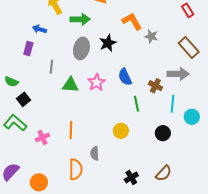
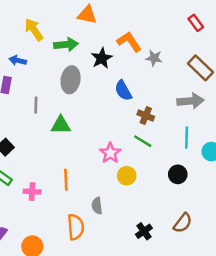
black star: (108, 43) -> (102, 58), moved
blue semicircle: (125, 77) -> (123, 91), moved
pink star: (97, 82) -> (110, 153), moved
brown cross: (155, 86) -> (146, 116), moved
green line: (136, 104) -> (143, 141), turned -42
pink cross: (42, 137) -> (32, 192), turned 32

